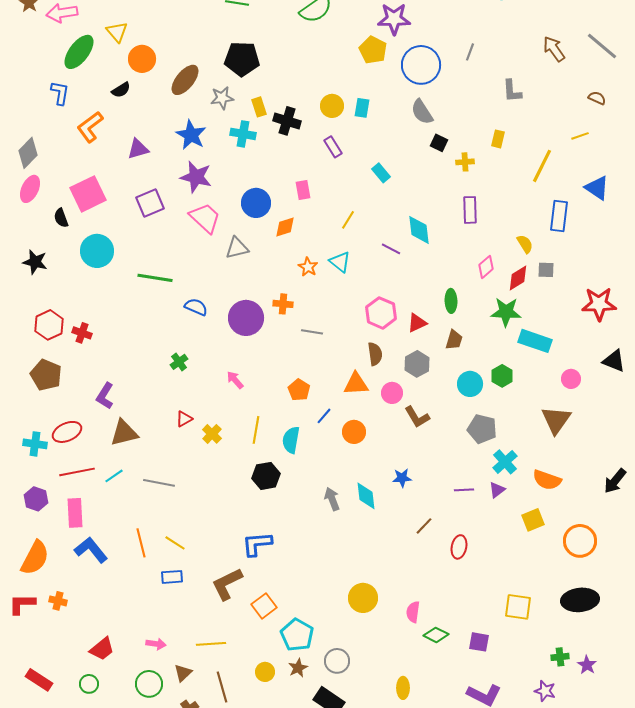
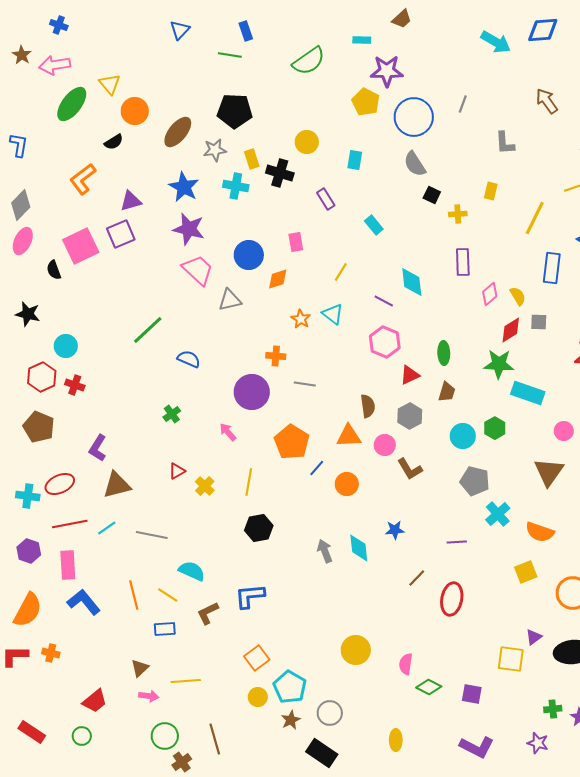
blue L-shape: (60, 93) -> (19, 145), moved
yellow circle: (332, 106) -> (307, 142), moved
purple square: (150, 203) -> (121, 234), moved
cyan circle: (97, 251) -> (66, 346), moved, size x0.7
pink diamond: (486, 267) -> (490, 294), moved
green line: (155, 278) -> (148, 330), turned -52
pink hexagon: (381, 313) -> (385, 342), moved
purple circle: (246, 318) -> (252, 392), moved
orange pentagon: (299, 390) -> (292, 442), size x1.6
cyan semicircle: (291, 440) -> (192, 571), moved, turned 104
purple triangle: (497, 490) -> (534, 637), moved
red ellipse: (459, 547) -> (452, 599), size x1.4
brown L-shape: (227, 584) -> (208, 613), moved, size x0.7
yellow line: (211, 644) -> (186, 681), moved
yellow circle: (265, 672) -> (258, 697), moved
brown triangle: (183, 673) -> (140, 668), moved
green circle: (149, 684) -> (165, 736), moved

